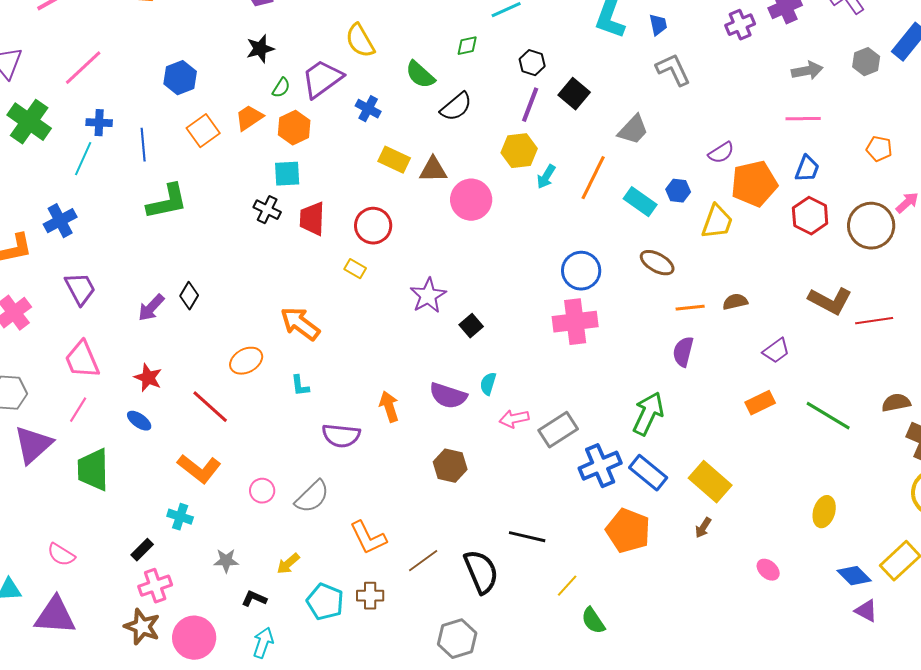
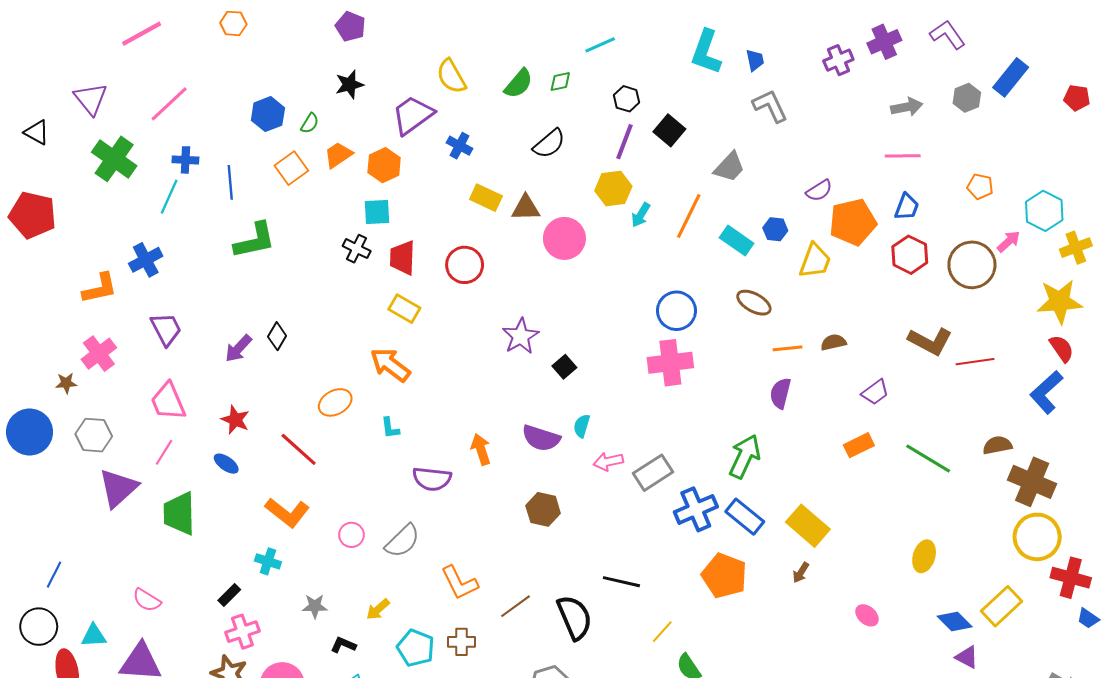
green semicircle: (420, 75) -> (519, 84), moved, turned -92
green semicircle: (281, 88) -> (310, 123), moved
yellow rectangle: (355, 269) -> (404, 309), moved, size x1.4

